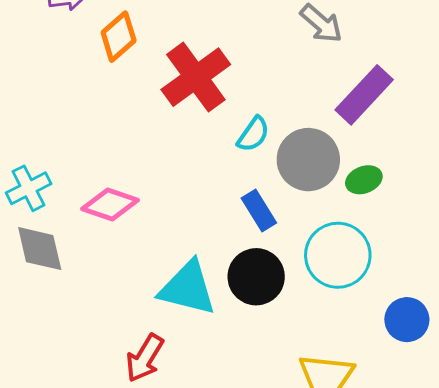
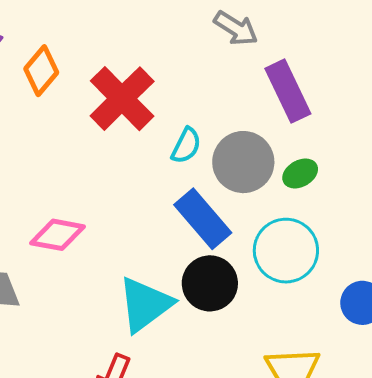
purple rectangle: (364, 95) -> (288, 91), turned -60
blue rectangle: (259, 210) -> (203, 219), size x1.5
cyan triangle: (188, 288) -> (145, 304), turned -42

